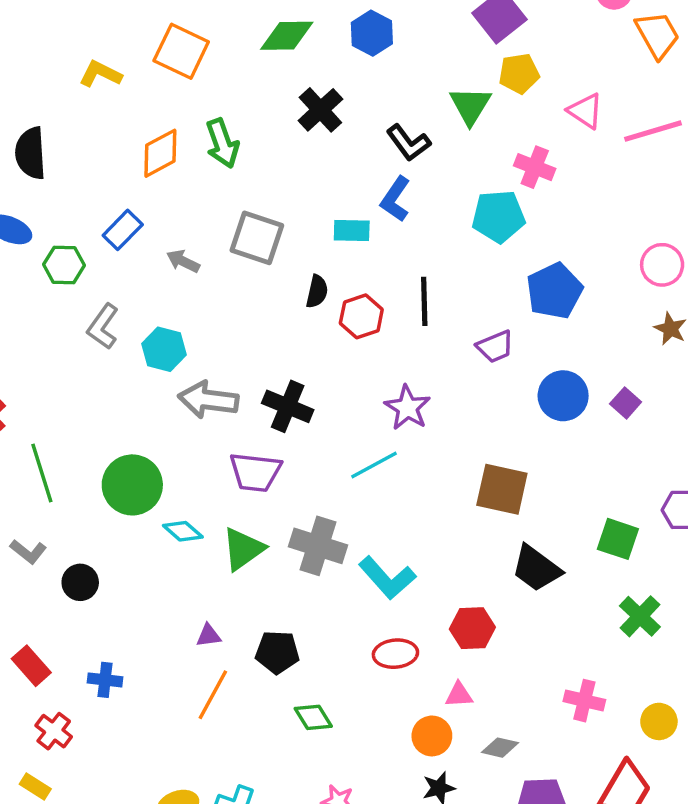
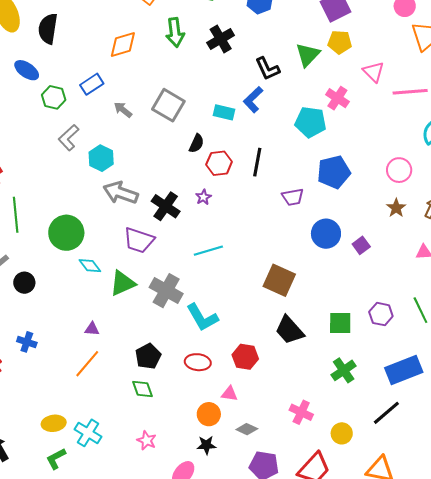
green arrow: (222, 143) -> (175, 32), moved
purple star: (407, 408) -> (203, 197), moved, size x0.6
green square: (618, 539) -> (340, 323), turned -30
black pentagon: (277, 652) -> (148, 356), moved, turned 30

